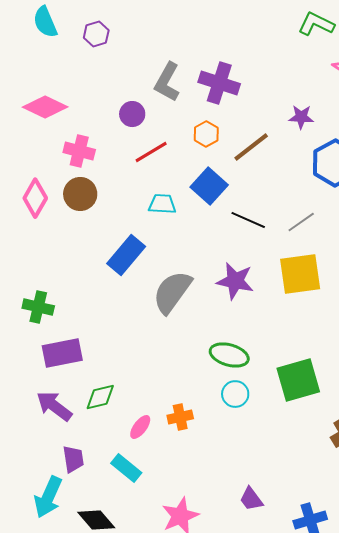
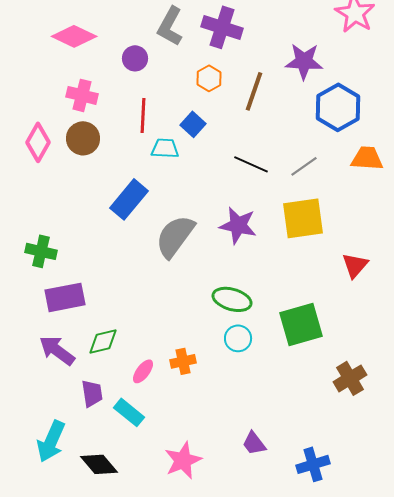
pink diamond: (45, 107) -> (74, 36), moved
purple star: (301, 117) -> (304, 61), size x1.5
brown line: (251, 147) -> (254, 91), turned -33
red line: (151, 152) -> (143, 115), moved, turned -56
blue square: (209, 186) -> (193, 124), moved, size x0.7
purple trapezoid: (73, 459) -> (92, 393), moved

